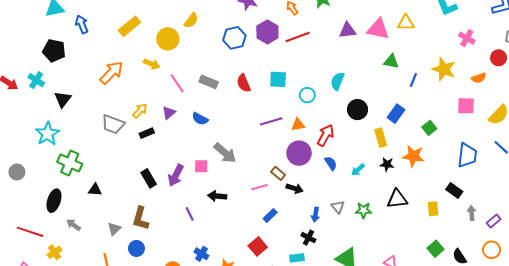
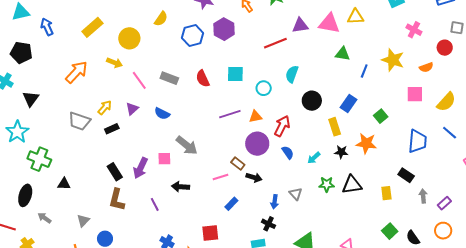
yellow semicircle: (191, 20) -> (161, 19), moved
red line: (298, 37) -> (275, 43), moved
green star: (364, 210) -> (327, 184), moved
brown L-shape: (140, 218) -> (117, 200), moved
red square: (258, 246) -> (210, 233), moved, turned 36

